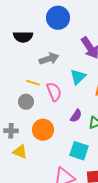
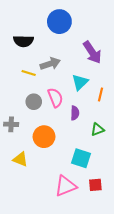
yellow line: (33, 83) -> (29, 73), moved
gray circle: (26, 102) -> (34, 102), moved
purple semicircle: (76, 116) -> (75, 113), moved, turned -32
gray cross: (11, 131) -> (11, 124), moved

